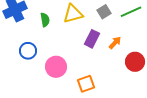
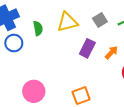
blue circle: (28, 51) -> (14, 43), moved
pink circle: (56, 67) -> (34, 91), moved

